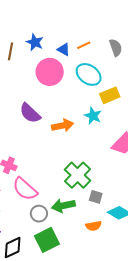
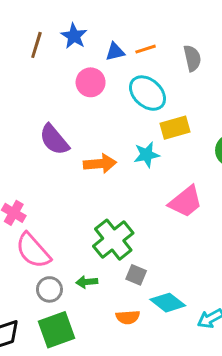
blue triangle: (64, 49) -> (115, 52), turned -48
pink circle: (50, 72) -> (91, 82), size x0.7
cyan star: (93, 116) -> (147, 155), turned 30
green arrow: (63, 206) -> (87, 282), size x0.6

